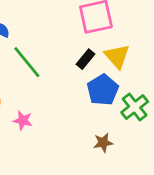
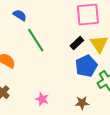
pink star: (23, 120) -> (42, 99), moved

